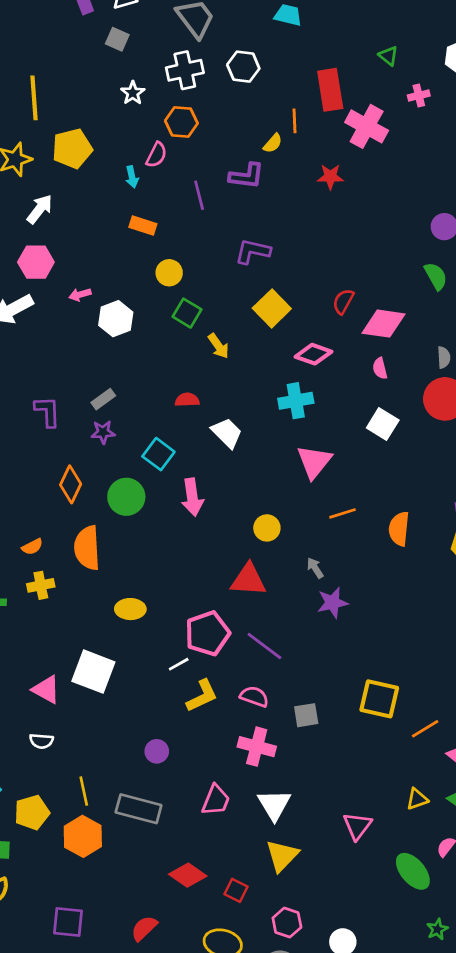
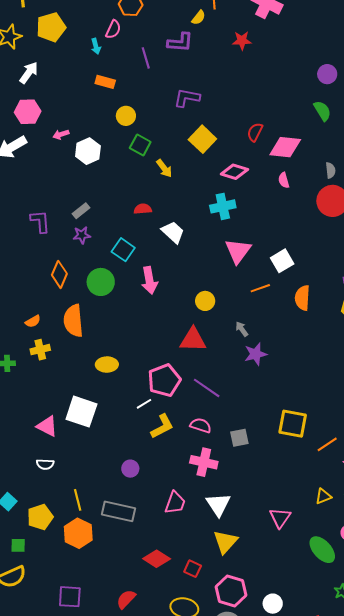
white square: (383, 424) -> (282, 261), moved, turned 30
pink hexagon: (287, 923) -> (231, 591), size x1.4

